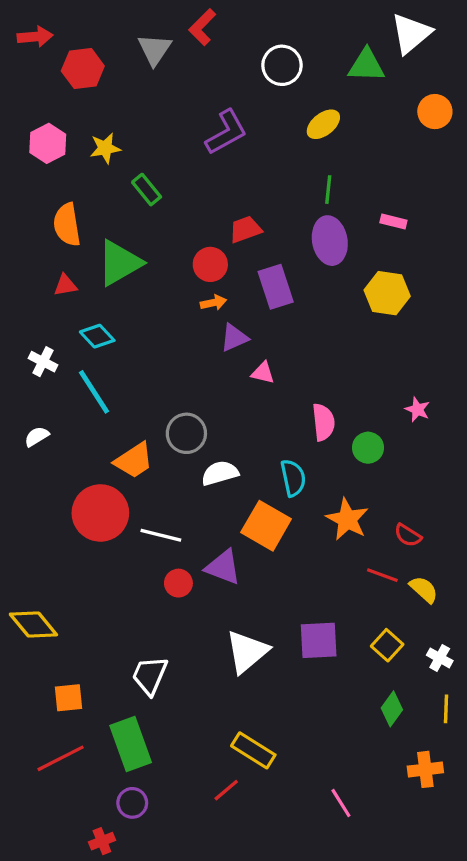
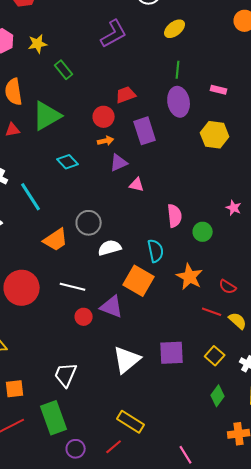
cyan diamond: (97, 336) -> (68, 162), moved
red circle: (100, 513) -> (22, 288), moved
purple circle: (132, 803) -> (76, 449), moved

